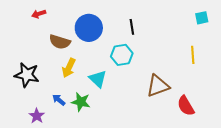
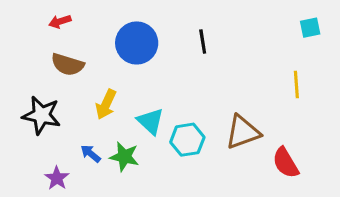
brown semicircle: (60, 42) -> (68, 64), moved
cyan hexagon: (122, 55) -> (187, 140), moved

